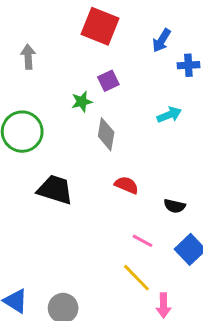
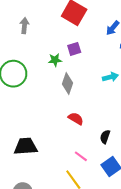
black trapezoid: (55, 190) -> (26, 146), moved, turned -30
black semicircle: (175, 206) -> (105, 137), turned 88

